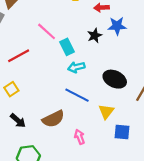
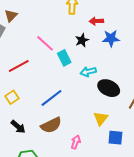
black star: (95, 36) -> (82, 40), moved
cyan arrow: (76, 67) -> (88, 72), moved
blue line: (77, 95) -> (51, 98), moved, turned -65
pink arrow: (80, 137) -> (76, 142), turned 40

